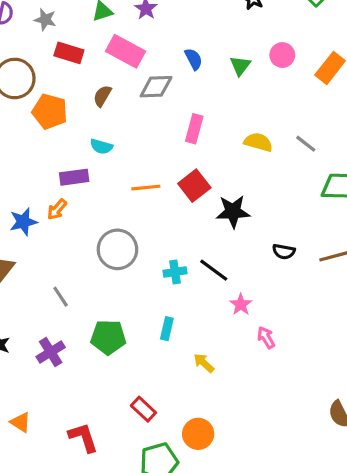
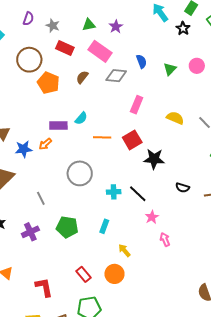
cyan semicircle: (101, 146) -> (81, 118), moved, turned -72
orange circle: (198, 434) -> (114, 274), moved

